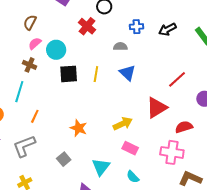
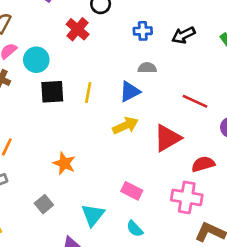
gray semicircle: (120, 46) -> (147, 68), moved
blue triangle: (127, 73) -> (130, 92), turned 48
red line: (177, 79) -> (195, 101), turned 66
yellow arrow: (123, 124) -> (125, 126), moved

